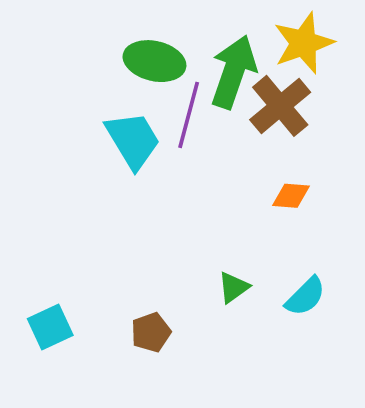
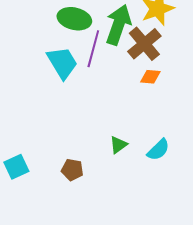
orange diamond: (291, 196) -> (150, 77), moved
brown pentagon: (151, 332) -> (72, 170), turned 30

